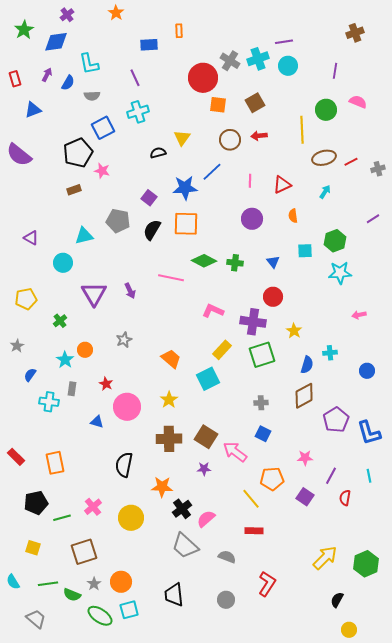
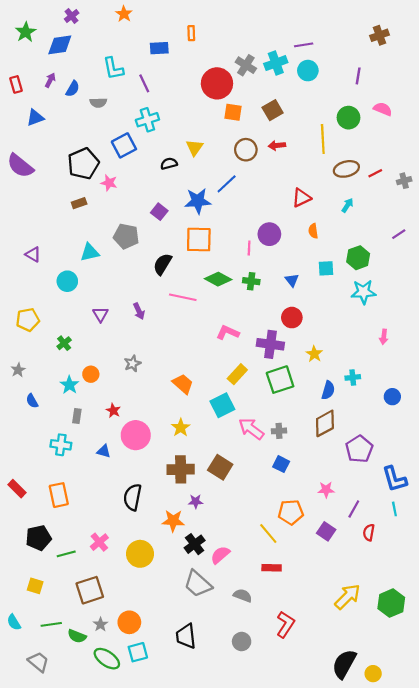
cyan L-shape: (89, 64) -> (113, 68), moved
blue square: (103, 128) -> (124, 145), moved
pink line: (250, 181) -> (249, 248), moved
black semicircle: (152, 230) -> (162, 264), moved
purple triangle: (94, 294) -> (100, 314), size x0.6
pink arrow: (359, 315) -> (384, 337), turned -72
blue semicircle: (30, 375) -> (32, 401), turned -64
cyan cross: (49, 402) -> (61, 445), moved
blue L-shape: (369, 433) -> (394, 479), moved
pink arrow: (235, 452) -> (251, 429), moved
purple star: (204, 469) -> (196, 501), moved
black semicircle: (337, 600) -> (344, 664), moved, size x1.8

